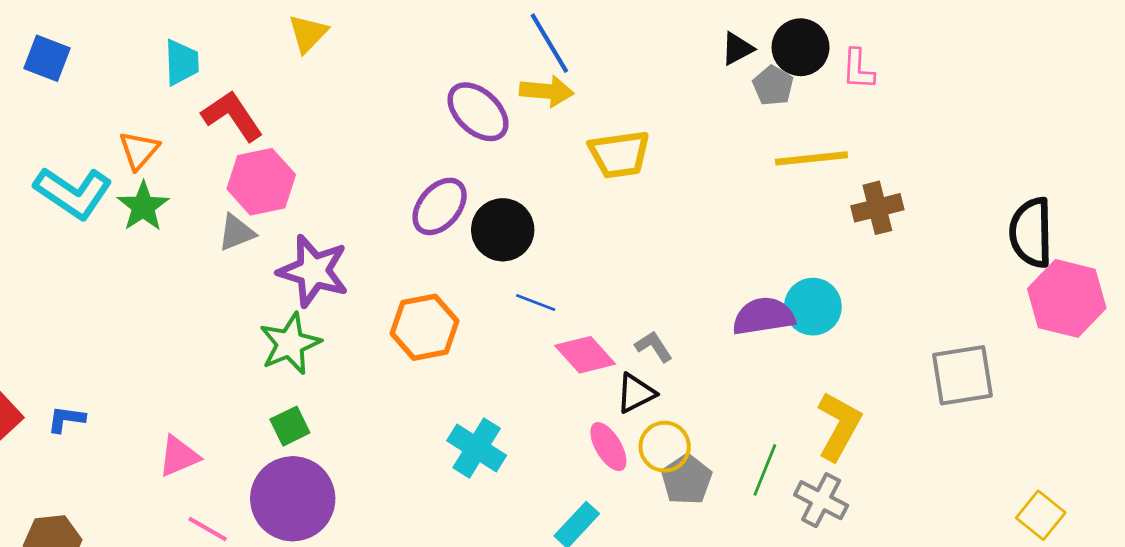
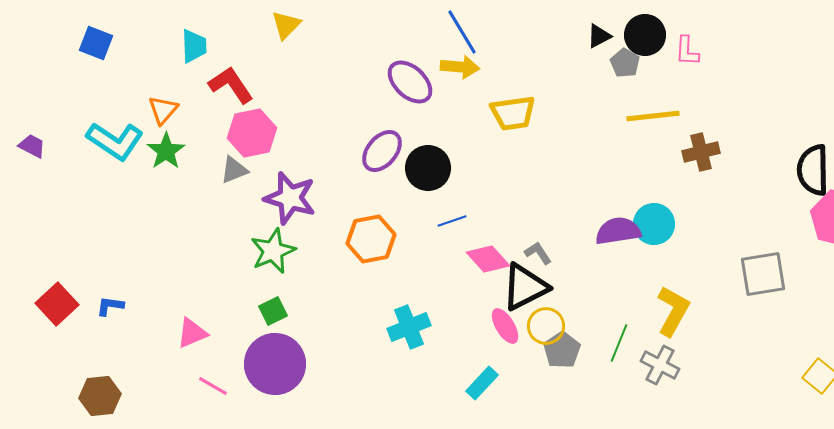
blue line: (536, 303) -> (452, 221), turned -40
black triangle: (636, 393) -> (525, 287), size x1.6
cyan cross: (477, 448) -> (409, 327), turned 36

